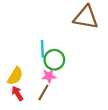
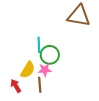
yellow semicircle: (15, 76) -> (28, 70), moved
brown line: (43, 92) -> (40, 85), turned -35

